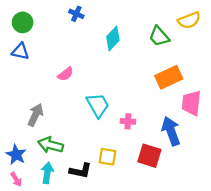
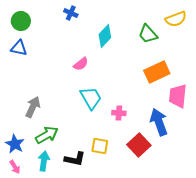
pink semicircle: (66, 74) -> (81, 64), moved
green arrow: (51, 145) -> (47, 135), turned 135
red square: (149, 156) -> (139, 145), turned 30

